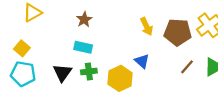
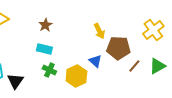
brown pentagon: (178, 32) -> (118, 48), moved
green cross: (89, 71) -> (49, 70), turned 32
black triangle: (62, 73) -> (15, 81), moved

